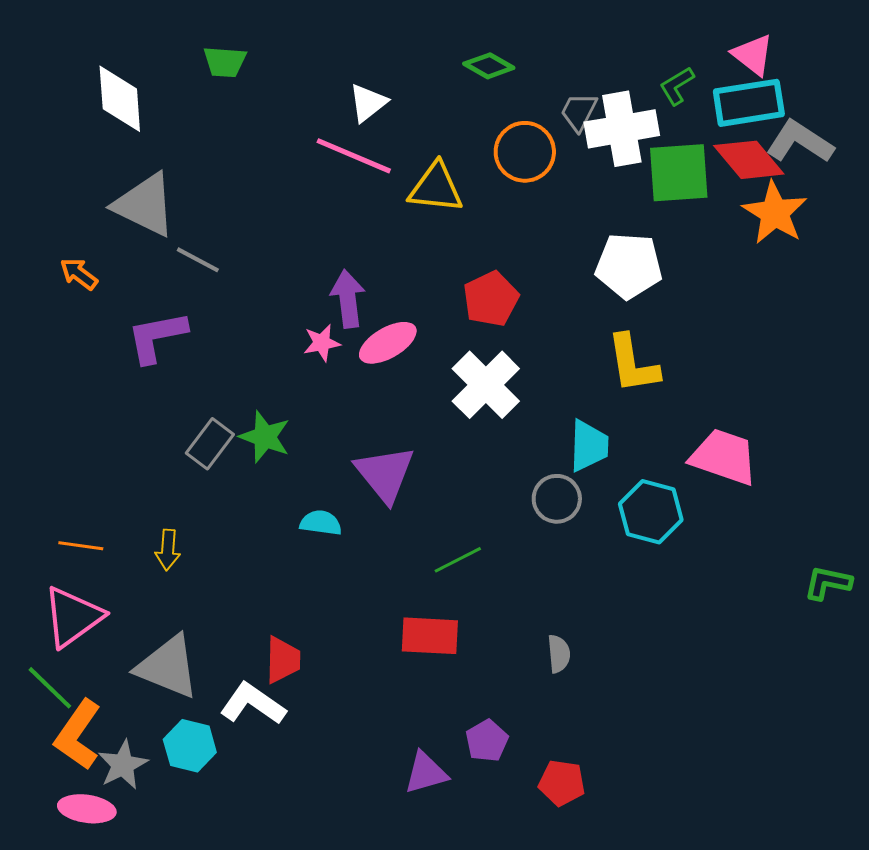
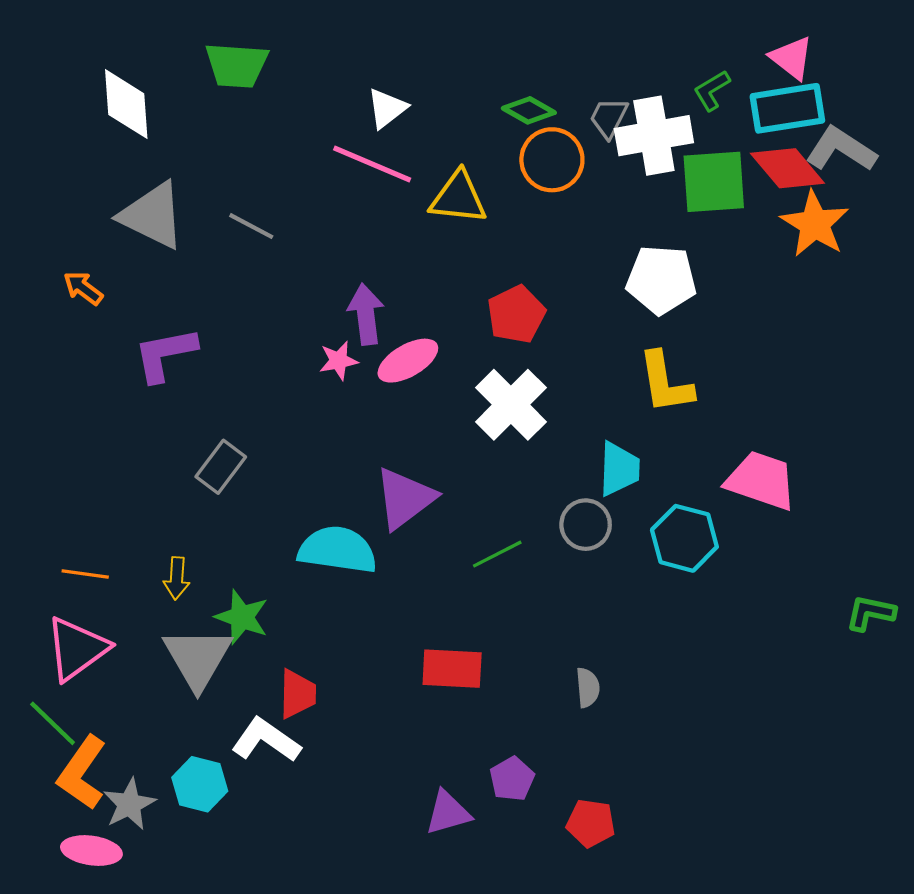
green trapezoid: (225, 62) -> (237, 65), size x1.4
green diamond: (489, 66) -> (529, 110), moved
gray line: (198, 260) -> (251, 226), moved
green star: (265, 437) -> (242, 617), moved
purple triangle: (385, 474) -> (405, 498), turned 32
cyan semicircle: (321, 523) -> (337, 550), size x1.8
green line: (458, 560) -> (497, 554), moved
gray triangle: (168, 667) -> (198, 658), moved, turned 38

